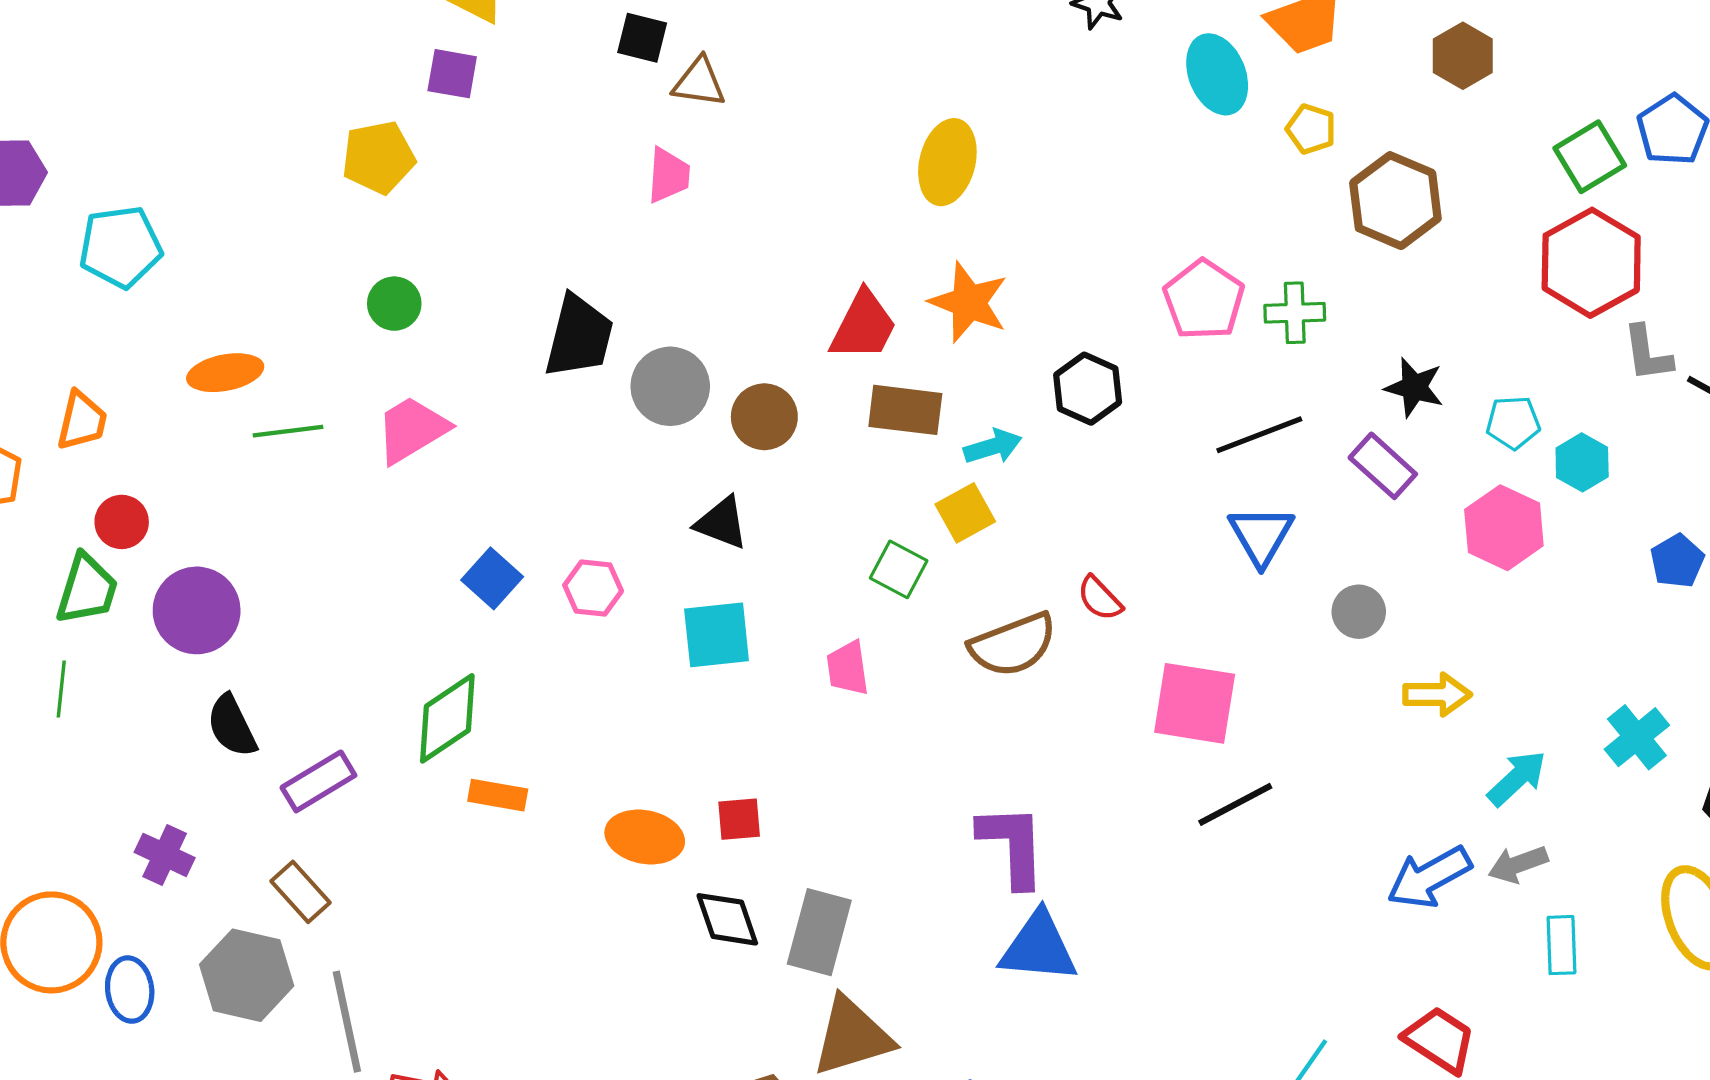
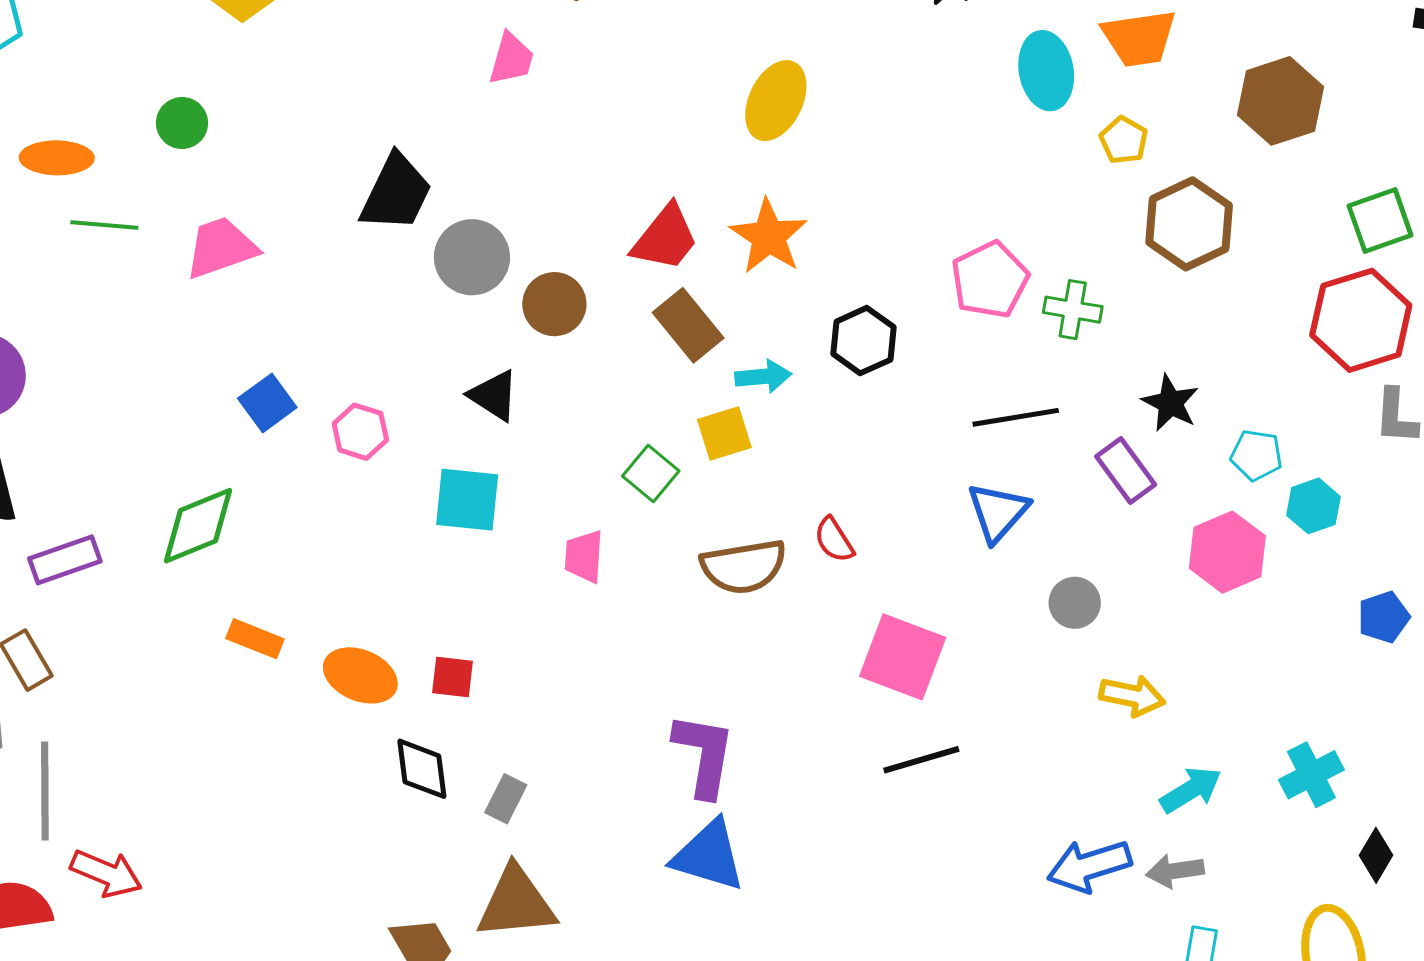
brown hexagon: (1463, 56) -> (1281, 101), size x1.4
green circle: (394, 304) -> (182, 123), moved
brown rectangle: (905, 410) -> (688, 325), turned 32
orange rectangle: (498, 795) -> (255, 639), moved
gray rectangle: (819, 932) -> (506, 799), size x0.6

